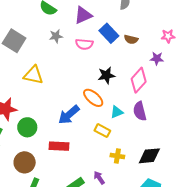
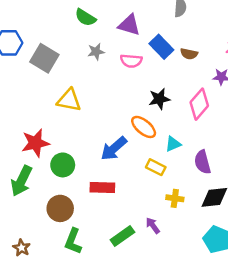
purple triangle: (83, 15) -> (129, 25), turned 42
purple semicircle: (140, 111) -> (203, 162), moved

